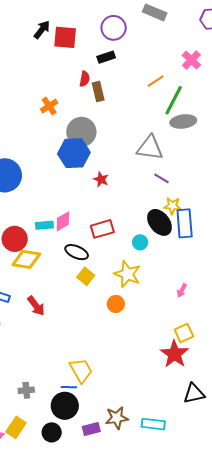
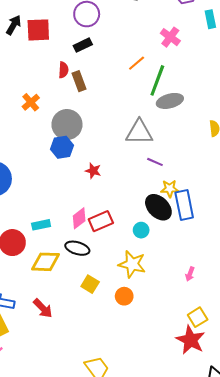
blue hexagon: (74, 153) -> (62, 147), size x0.7
pink diamond: (63, 221) -> (79, 218), moved
yellow diamond: (26, 259) -> (46, 262), moved
yellow square: (86, 276) -> (90, 284), moved

